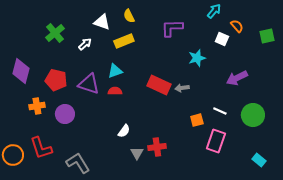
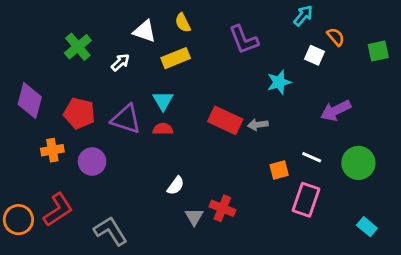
purple L-shape: (172, 28) -> (244, 40), turned -110
cyan triangle: (115, 71) -> (163, 101), turned -42
red cross: (157, 147) -> (222, 208), turned 30
red L-shape: (41, 148) -> (58, 210), turned -105

